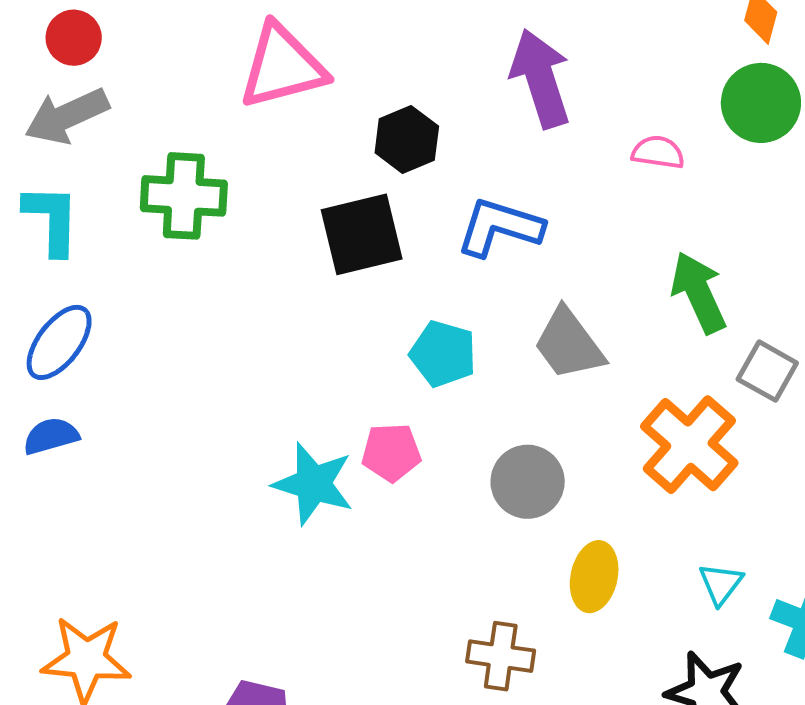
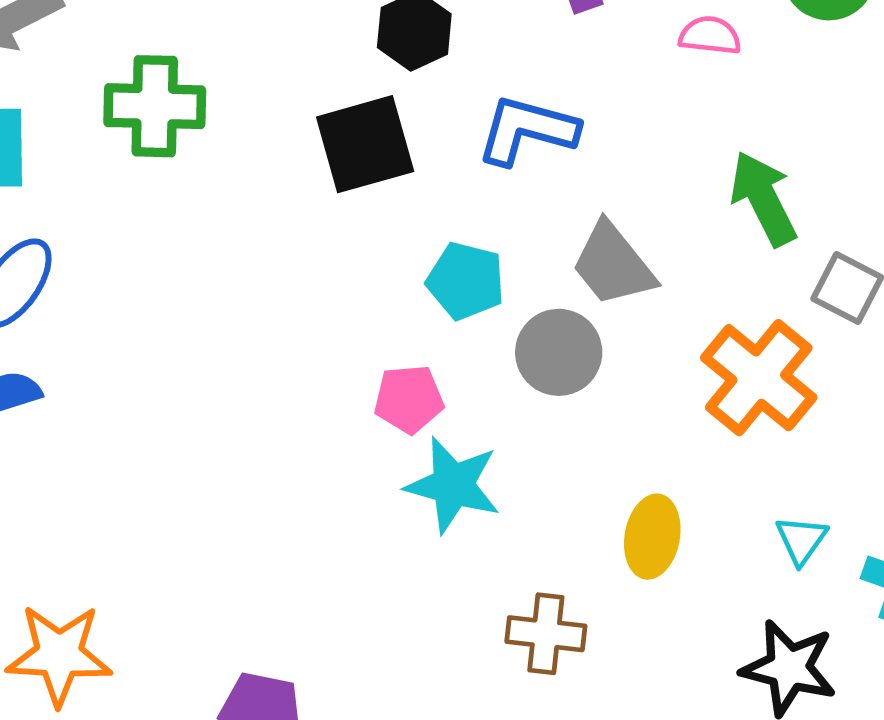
gray circle: (528, 482) -> (559, 352), moved
cyan star: (313, 484) -> (453, 485), moved

